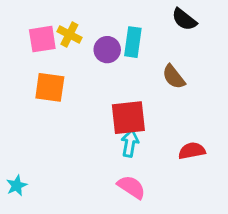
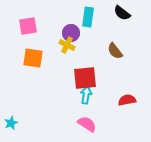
yellow cross: (69, 35) -> (67, 45), moved
cyan rectangle: (133, 42) -> (88, 17), moved

